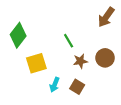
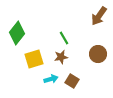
brown star: (80, 61) -> (61, 57), moved
cyan arrow: (55, 85) -> (51, 79), turned -128

